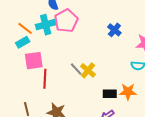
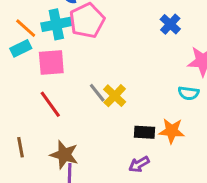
blue cross: (114, 30) -> (170, 24), moved
pink square: (34, 61) -> (51, 62), moved
red line: (45, 79) -> (50, 104), turned -42

